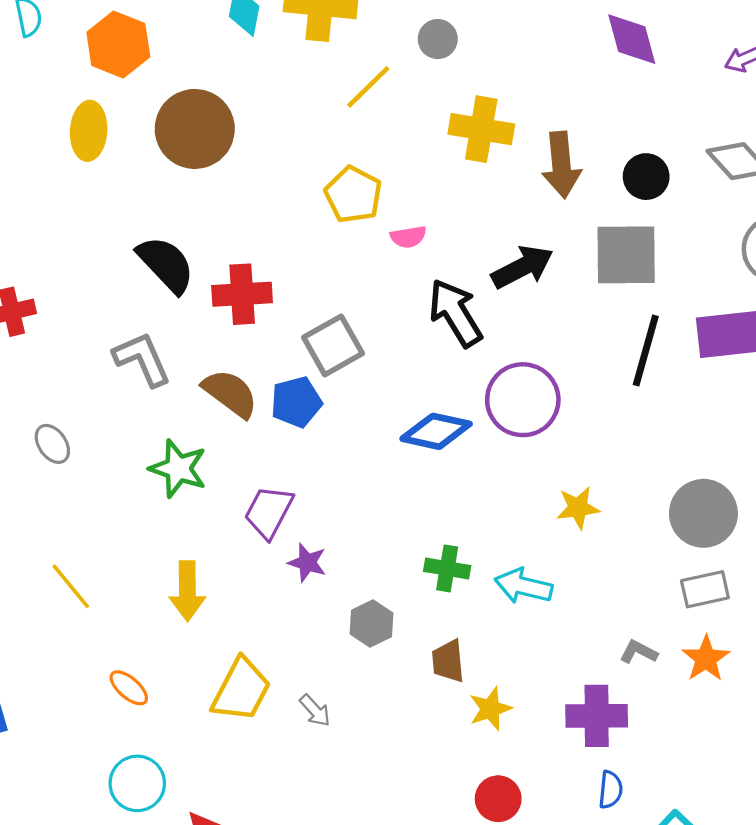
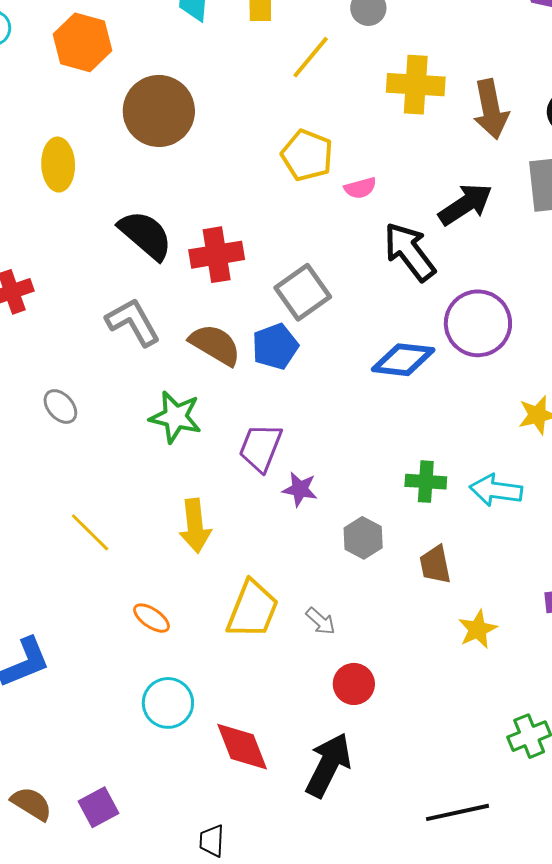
yellow ellipse: (89, 131) -> (58, 165), moved
yellow star: (490, 709) -> (478, 629), moved
red circle: (498, 799) -> (354, 684), moved

